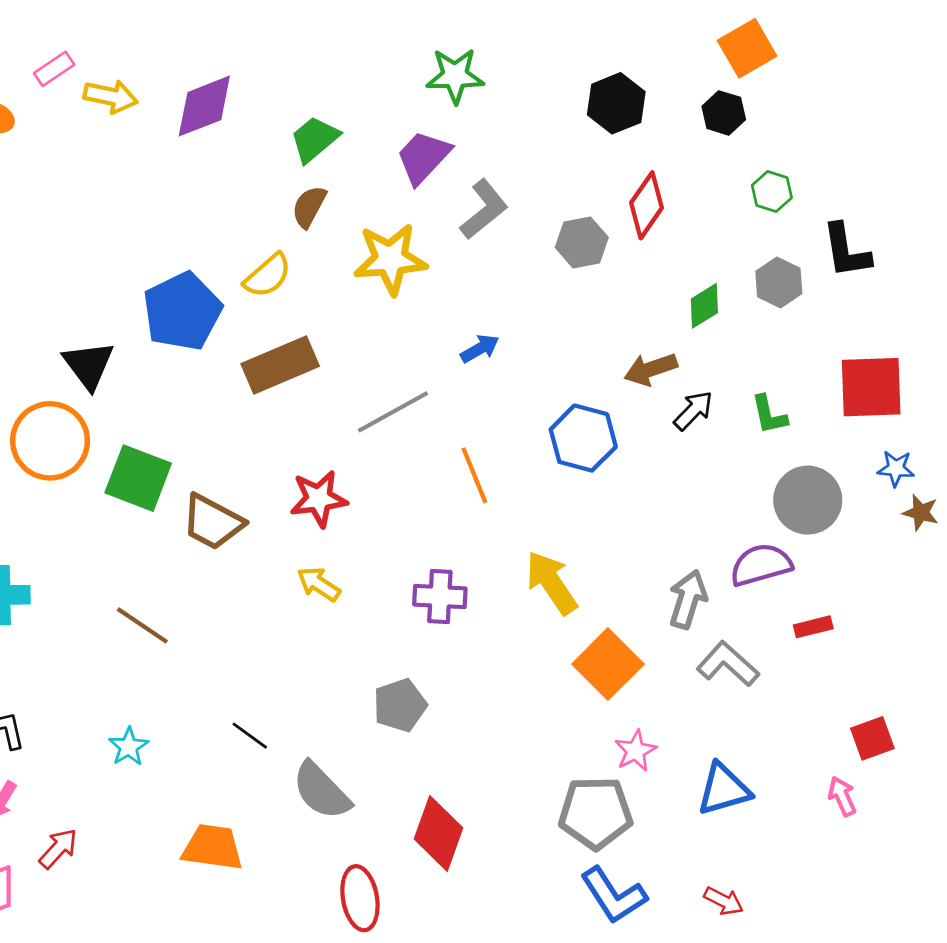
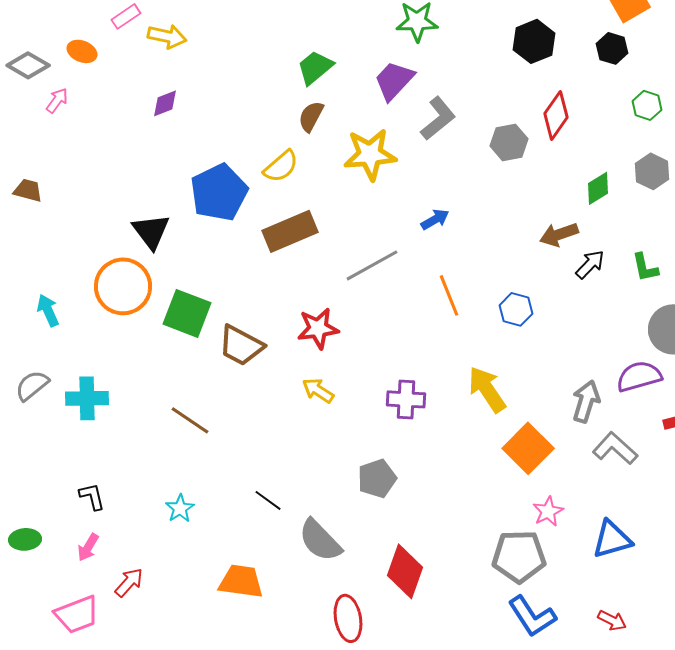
purple diamond: (204, 106) -> (165, 103), moved, size x0.6
blue hexagon: (583, 438) -> (516, 309), moved, size x0.7
orange line: (474, 475) -> (449, 295), moved

